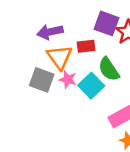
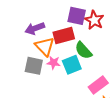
red rectangle: (86, 46) -> (64, 35), size x1.5
cyan square: (91, 86) -> (72, 65), turned 30

